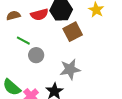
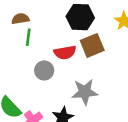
red semicircle: (39, 15) -> (65, 52), moved
green line: (23, 41) -> (28, 37), moved, turned 64

